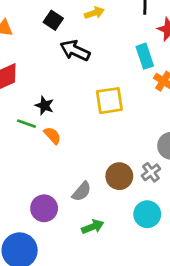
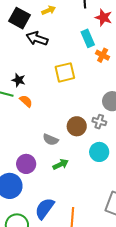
black square: (53, 20) -> (19, 18), size x1.5
gray cross: (151, 172) -> (99, 122), turned -32
gray semicircle: (82, 192) -> (51, 140), turned 77
purple circle: (44, 208) -> (26, 164), moved

